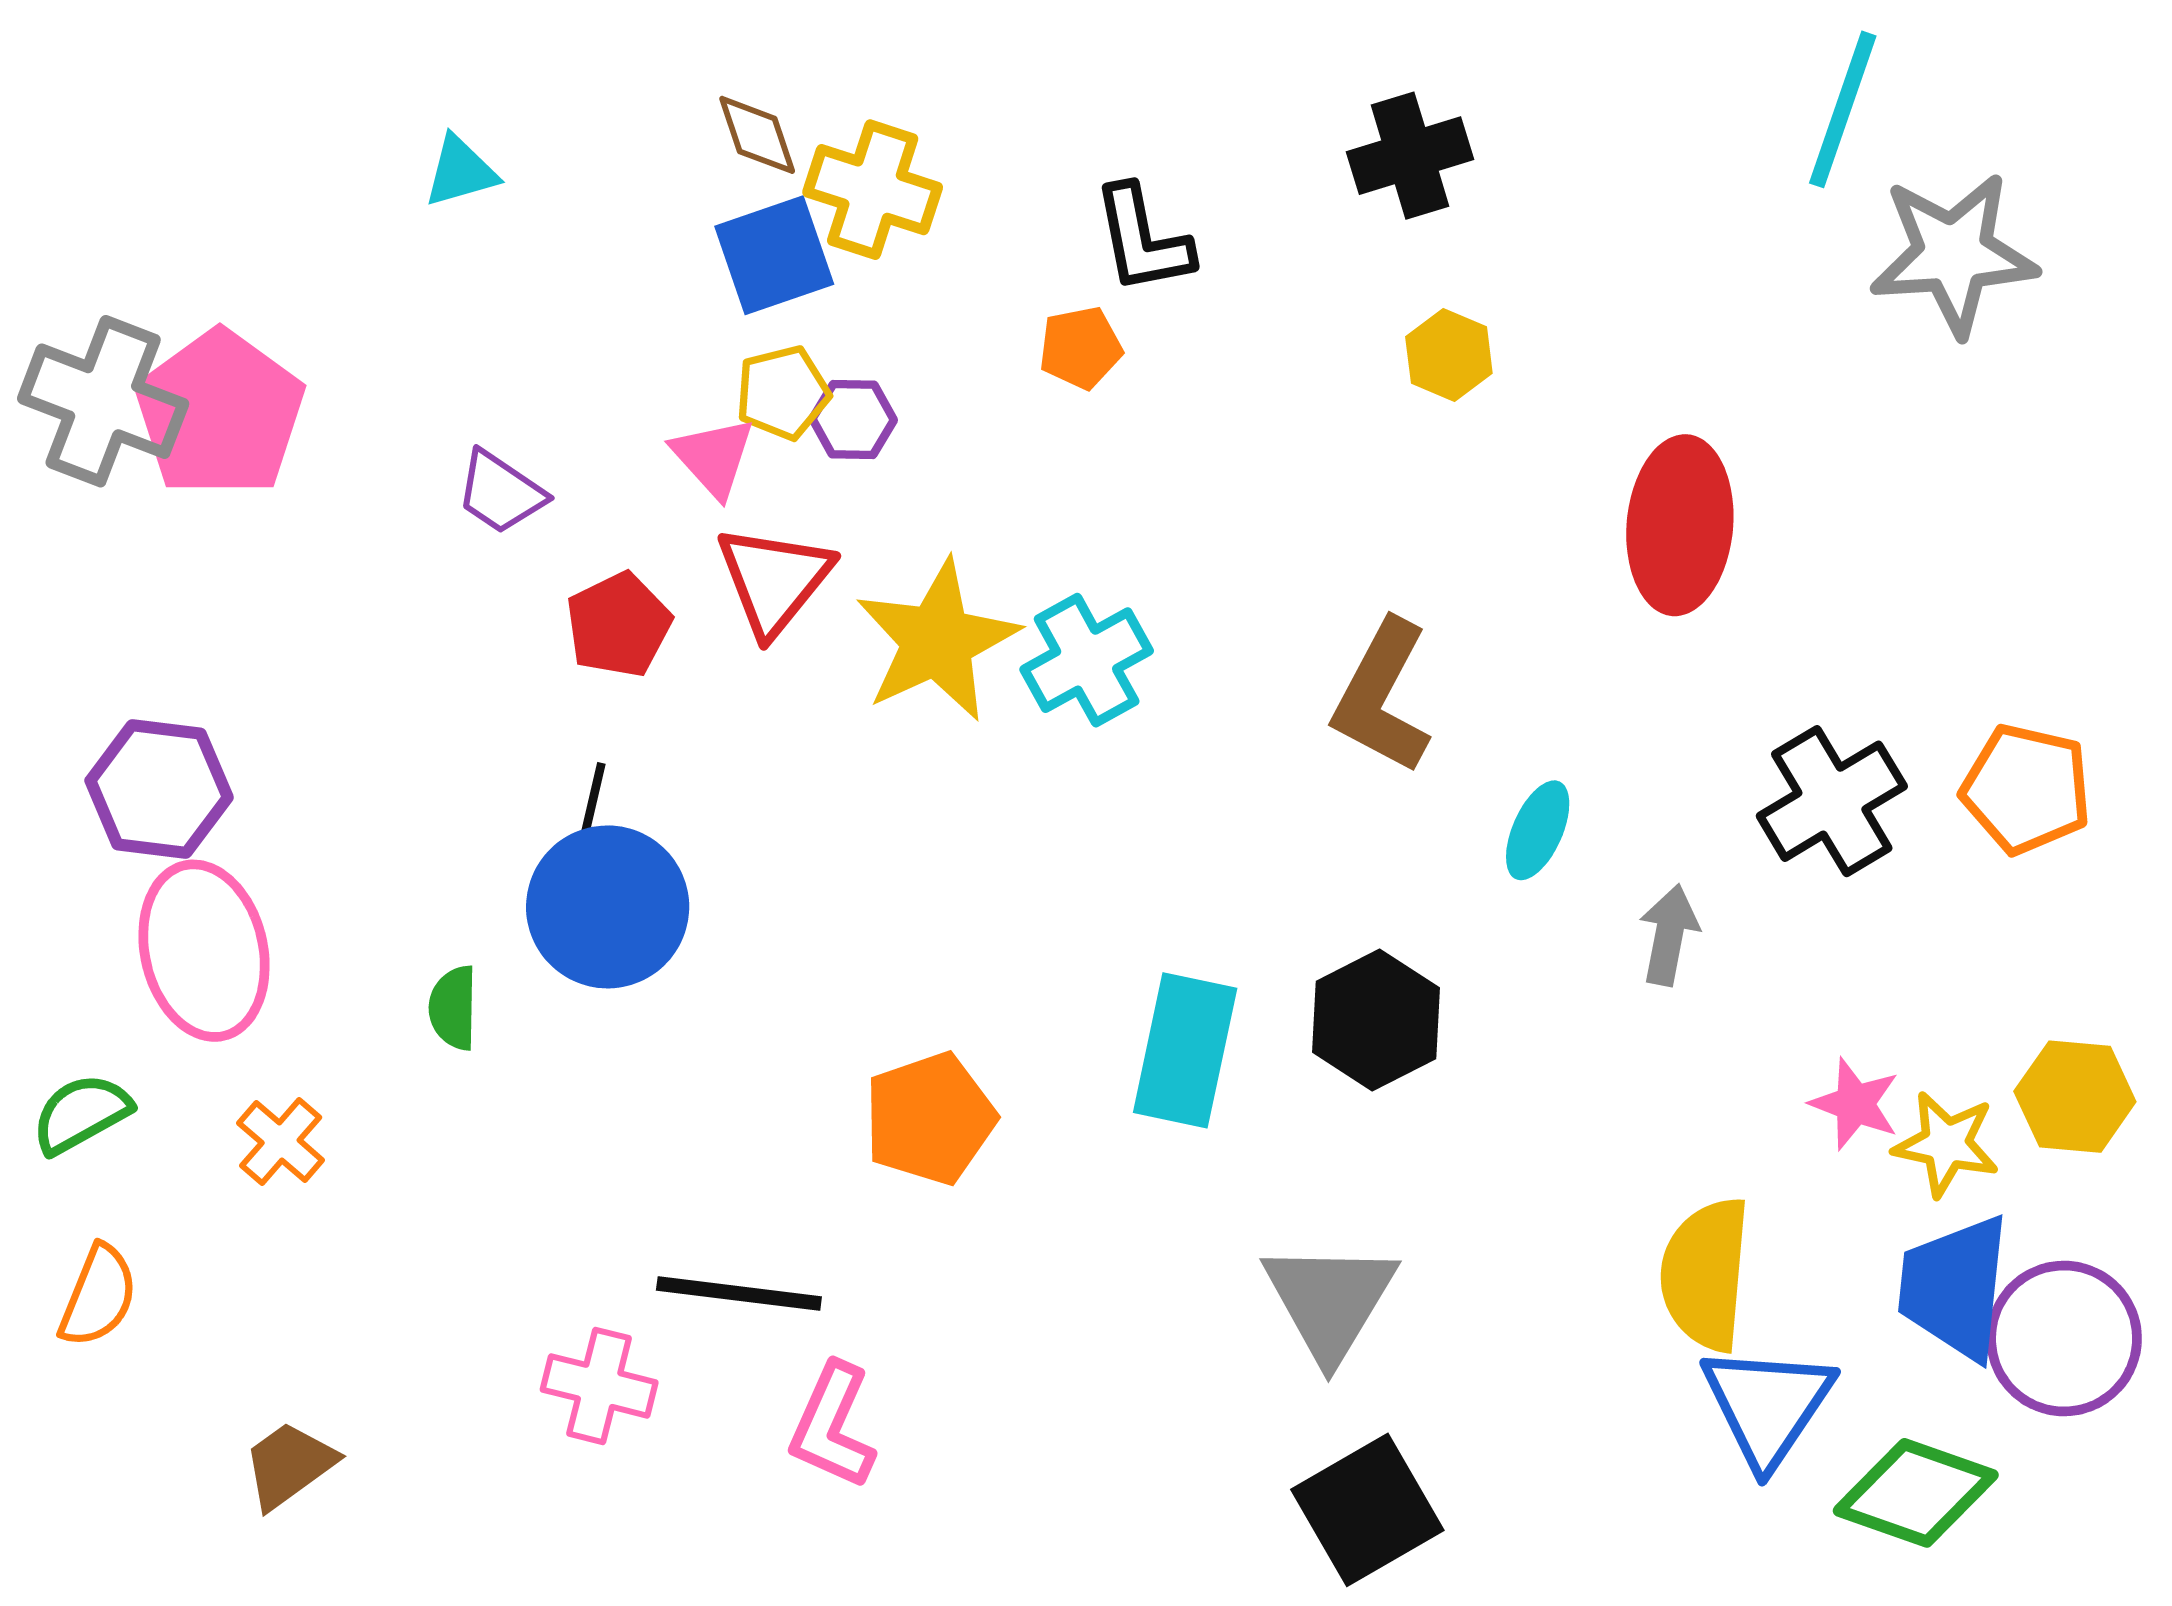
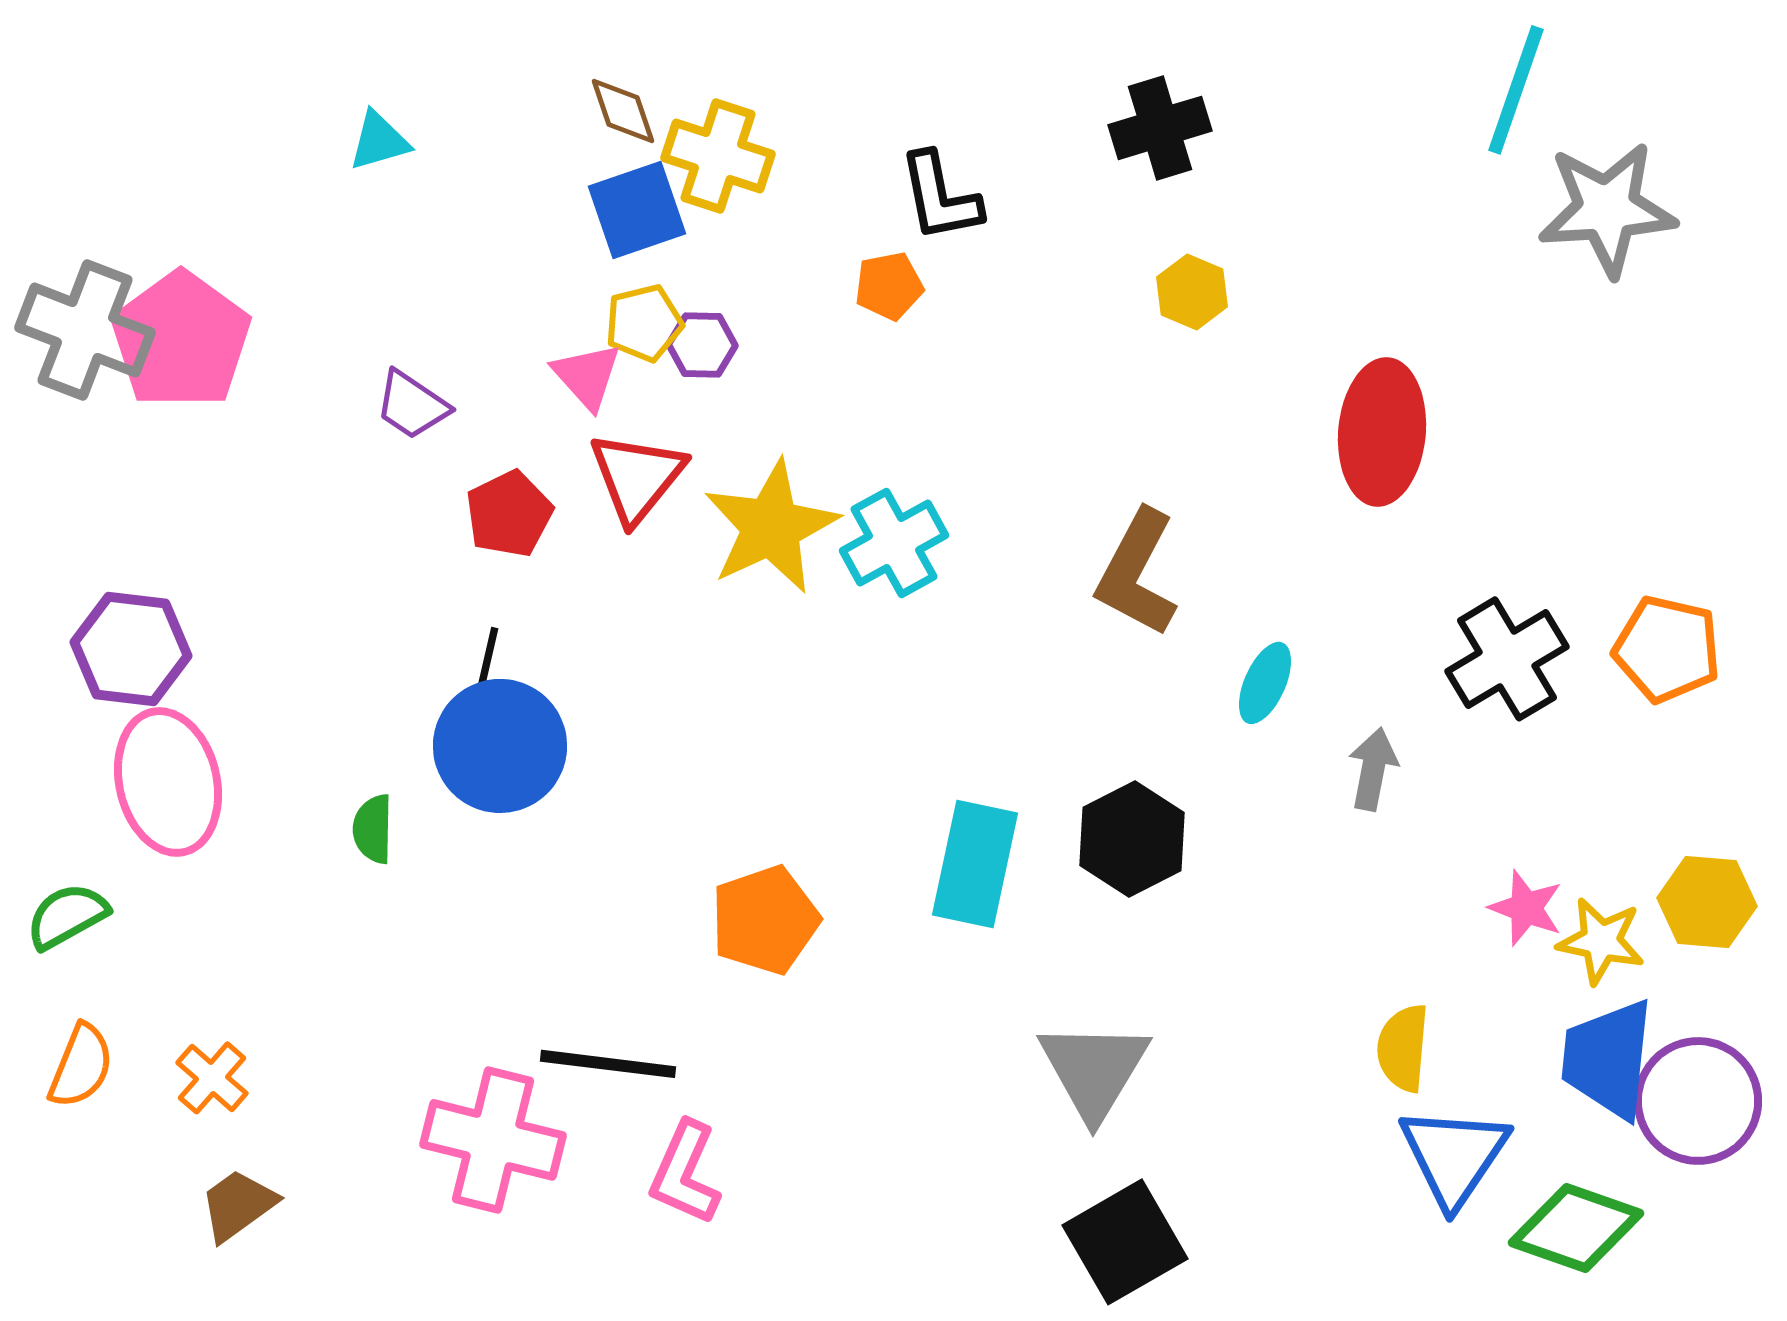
orange cross: (281, 1142) -> (212, 1078), moved
yellow semicircle: (1705, 1274) -> (1403, 1048), size x0.7
pink cross: (599, 1386) -> (493, 1140), size x1.5

